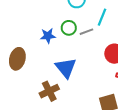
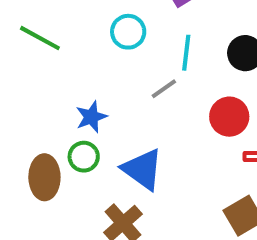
green circle: (69, 28) -> (84, 157), moved

